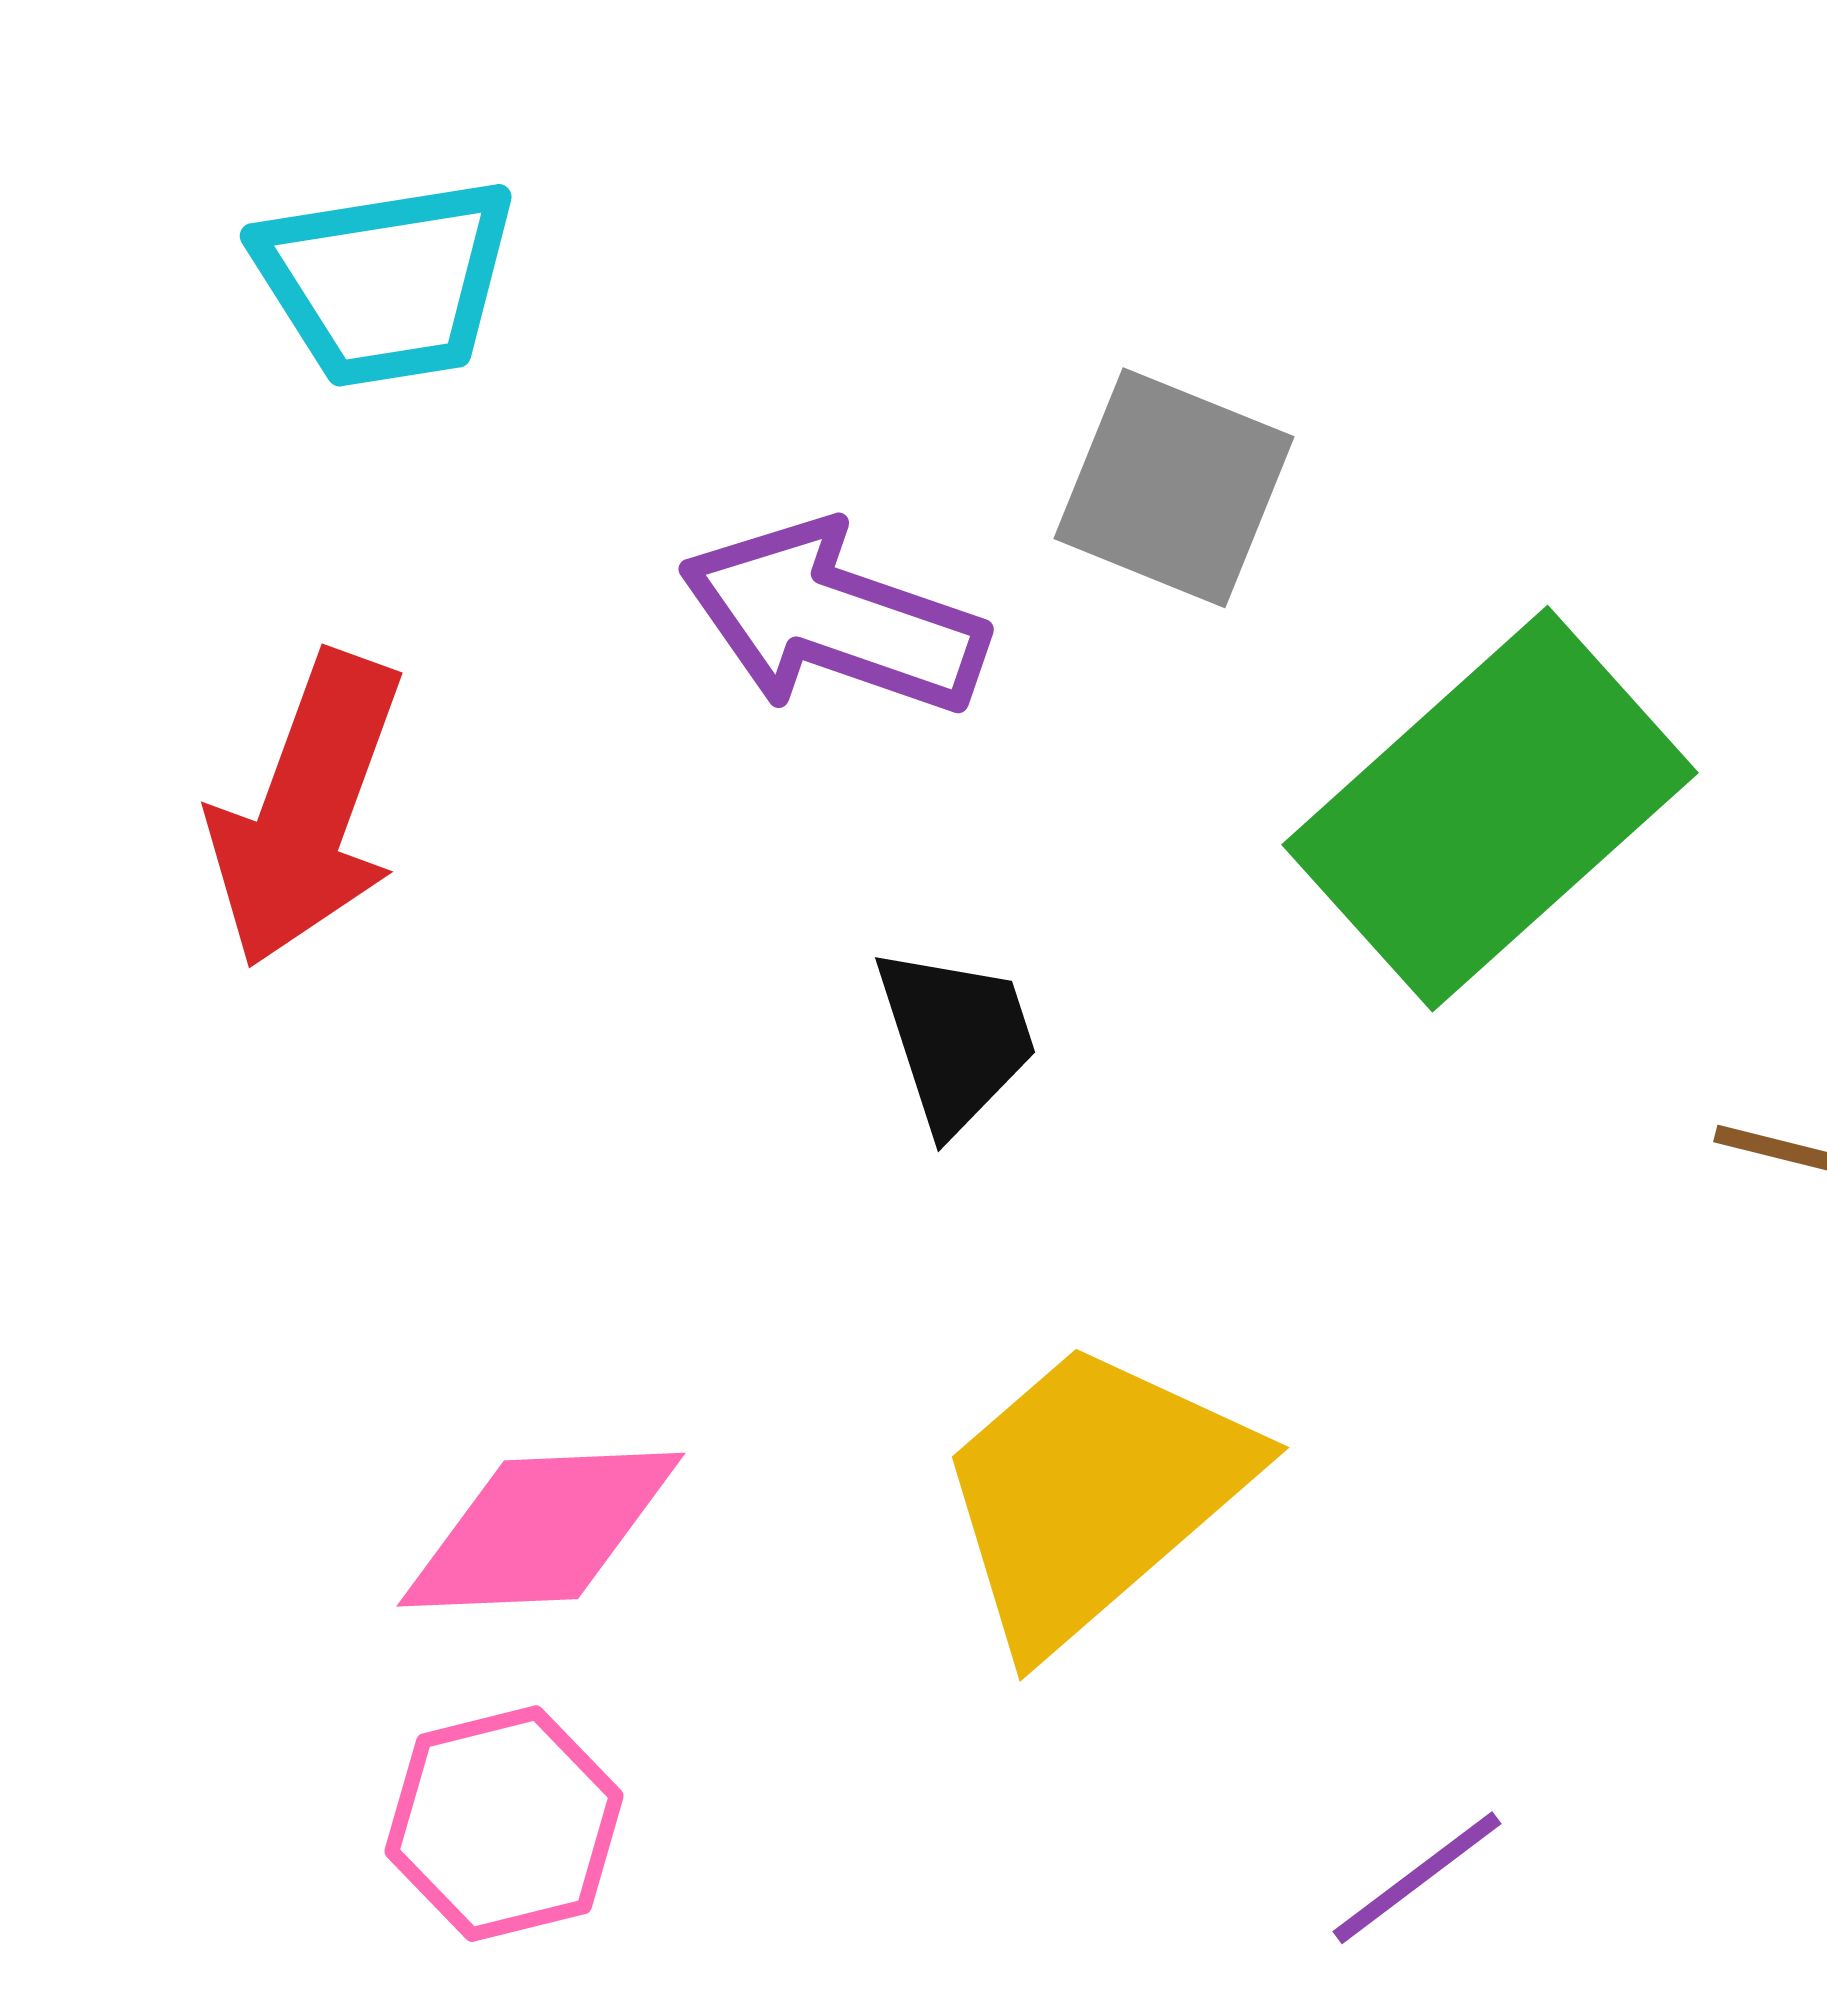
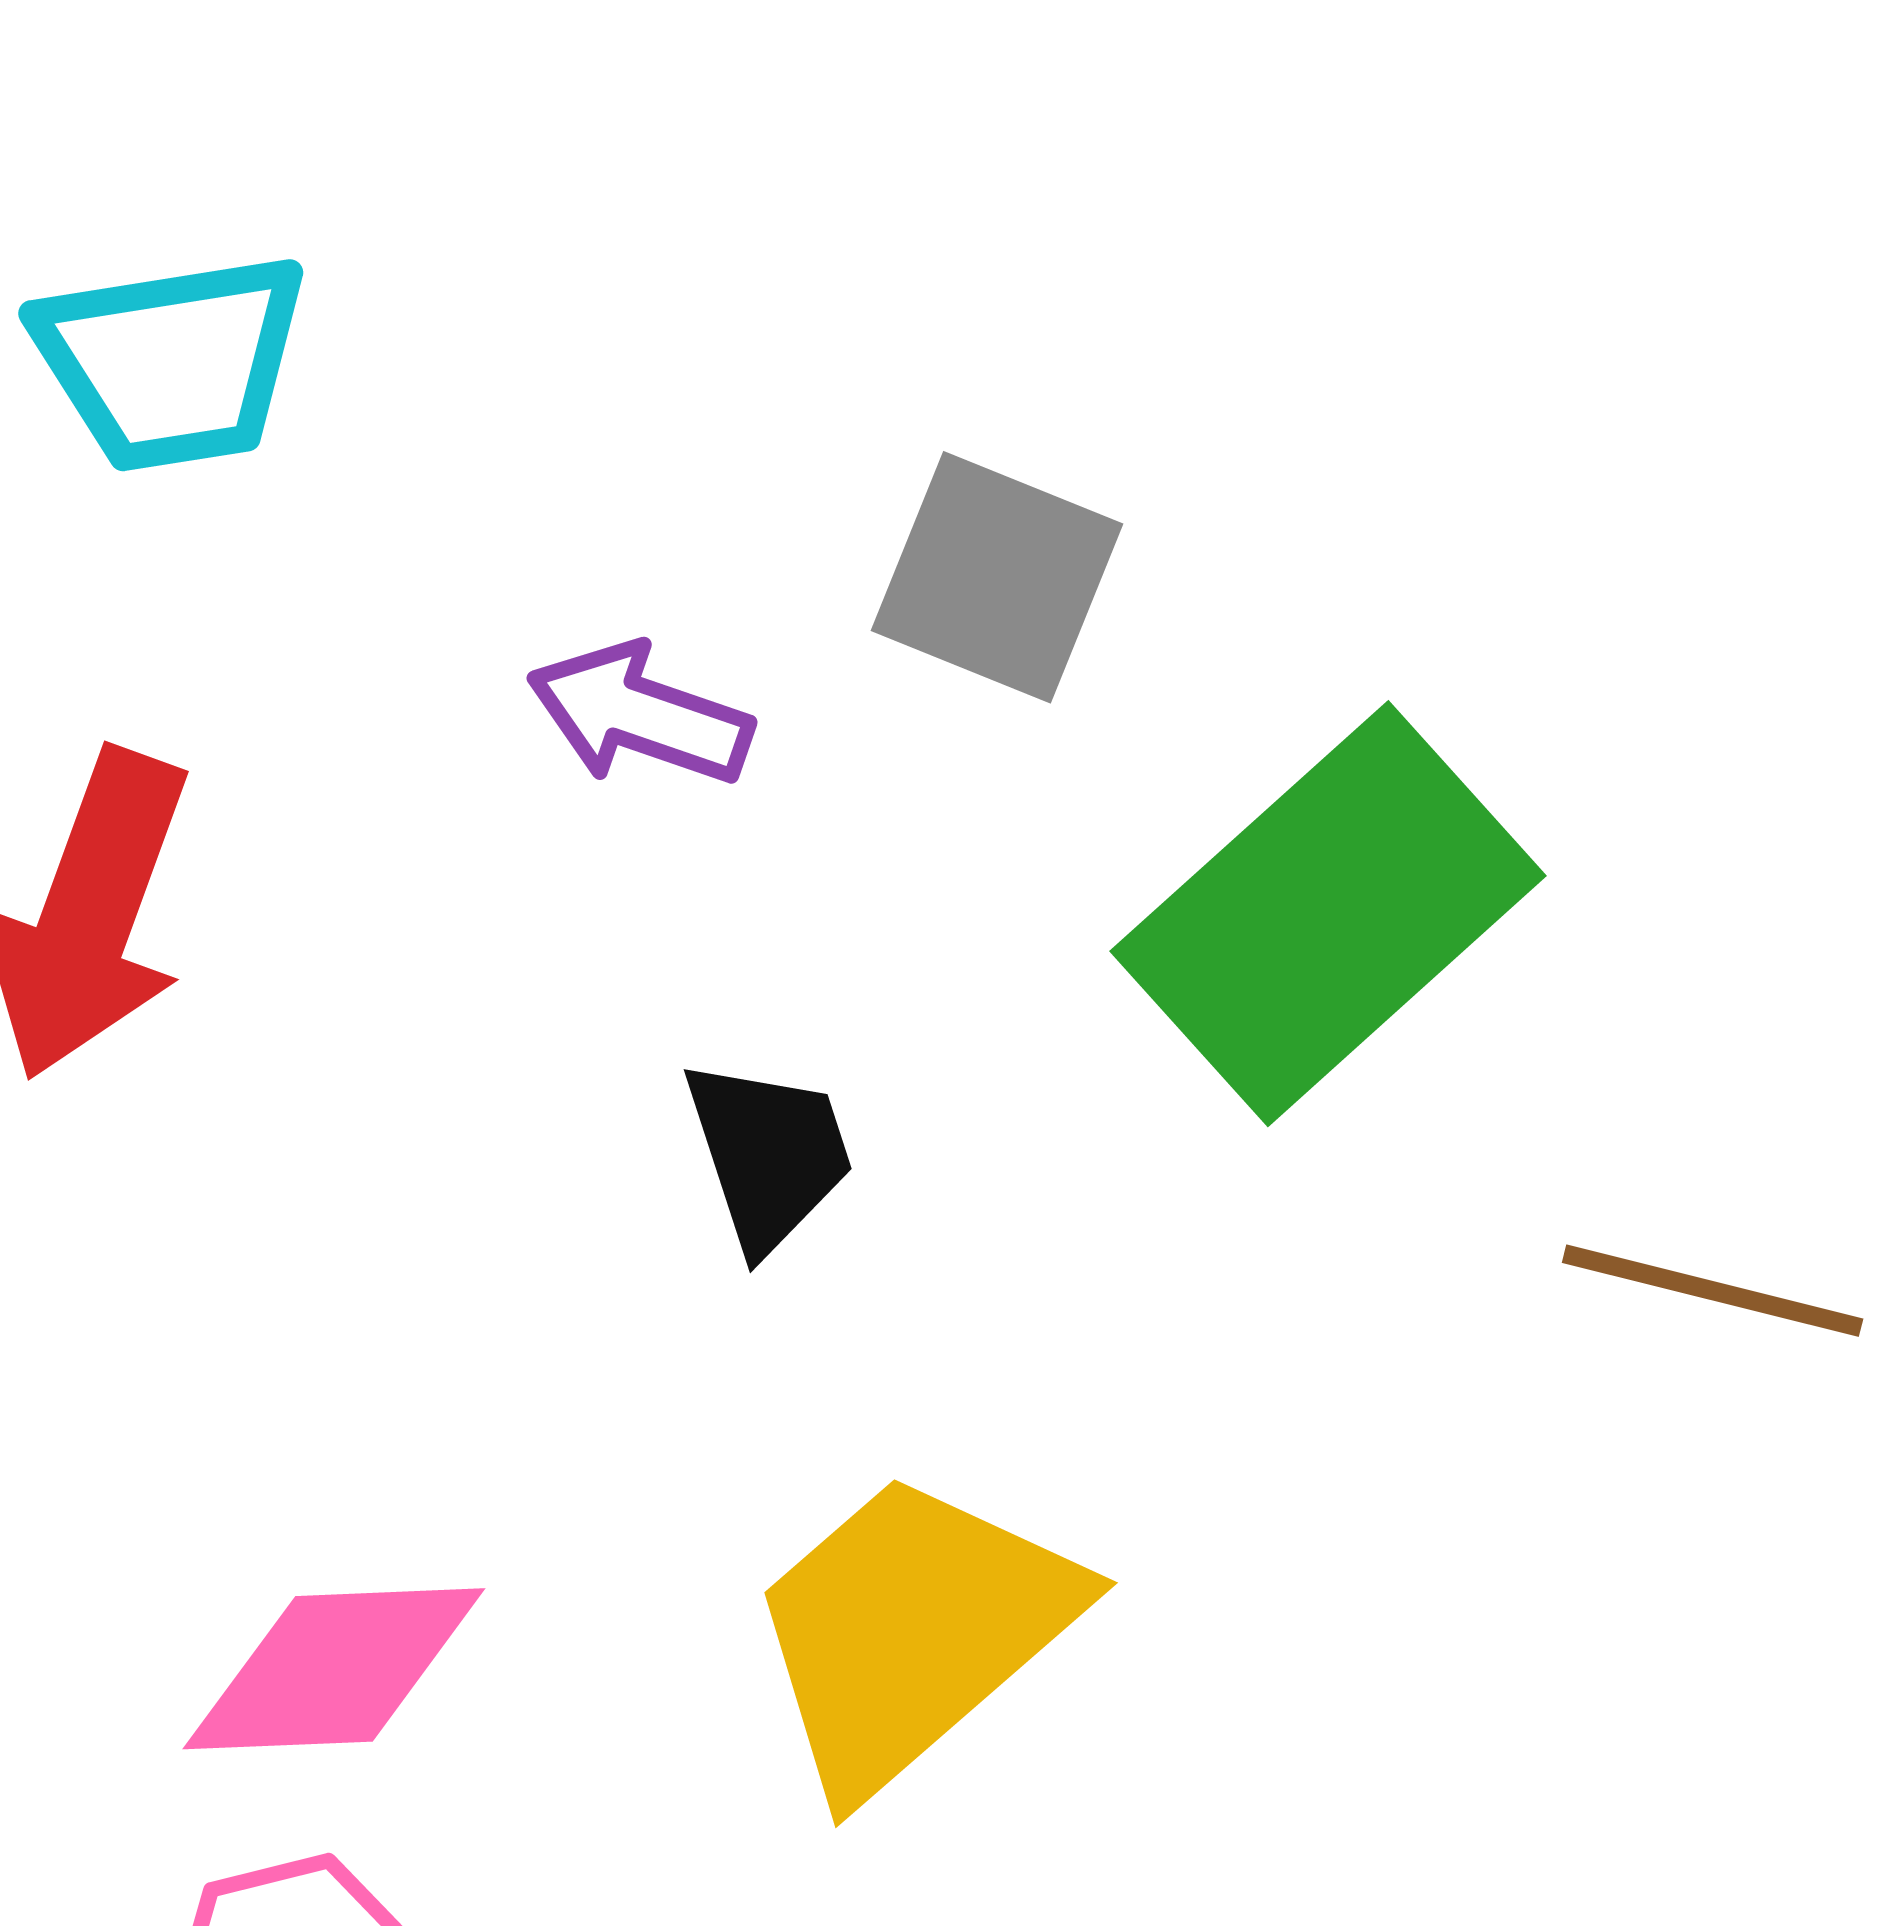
purple arrow: (833, 619) -> (640, 714), size x0.7

